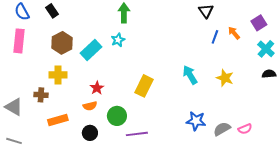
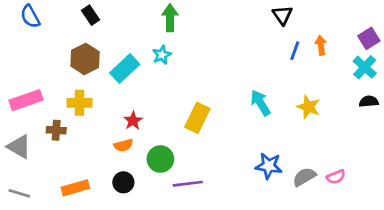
black rectangle: (52, 11) -> (90, 15), moved
purple square: (259, 23) -> (369, 38), moved
orange arrow: (234, 33) -> (321, 45), turned 32
pink rectangle: (19, 41) -> (26, 100), moved, turned 65
orange rectangle: (58, 120) -> (75, 188), moved

